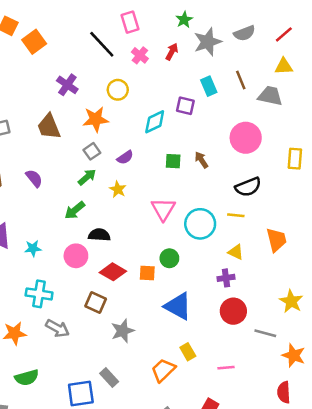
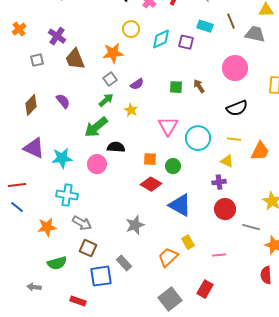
purple cross: (67, 85) -> (57, 36), moved
cyan rectangle: (209, 86) -> (205, 26), turned -49
cyan diamond: (155, 122) -> (161, 39), moved
green arrow: (75, 210) -> (96, 127), size x1.4
yellow line: (236, 215) -> (234, 139), moved
orange trapezoid: (276, 240) -> (260, 151), turned 40
cyan star: (33, 248) -> (62, 158), size x1.5
red diamond: (113, 272) -> (151, 184), moved
orange square: (147, 273) -> (150, 159), moved
brown square: (96, 303) -> (88, 248), moved

